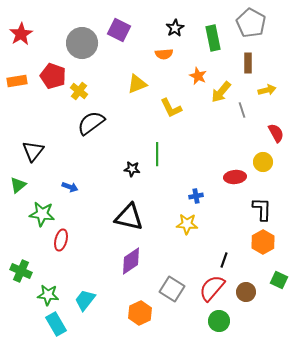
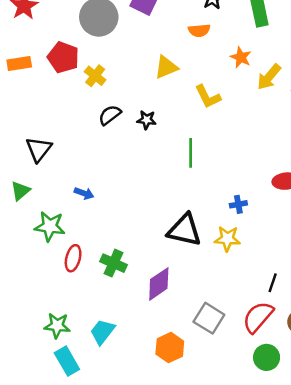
black semicircle: (91, 123) -> (110, 115), size x0.7
black star: (132, 169) -> (147, 120), moved
black triangle: (129, 217) -> (184, 230), moved
green cross: (21, 271) -> (113, 263), moved

